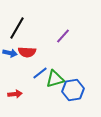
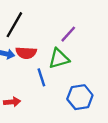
blue line: (40, 73) -> (41, 77), turned -70
green triangle: (55, 79) -> (59, 59), moved

